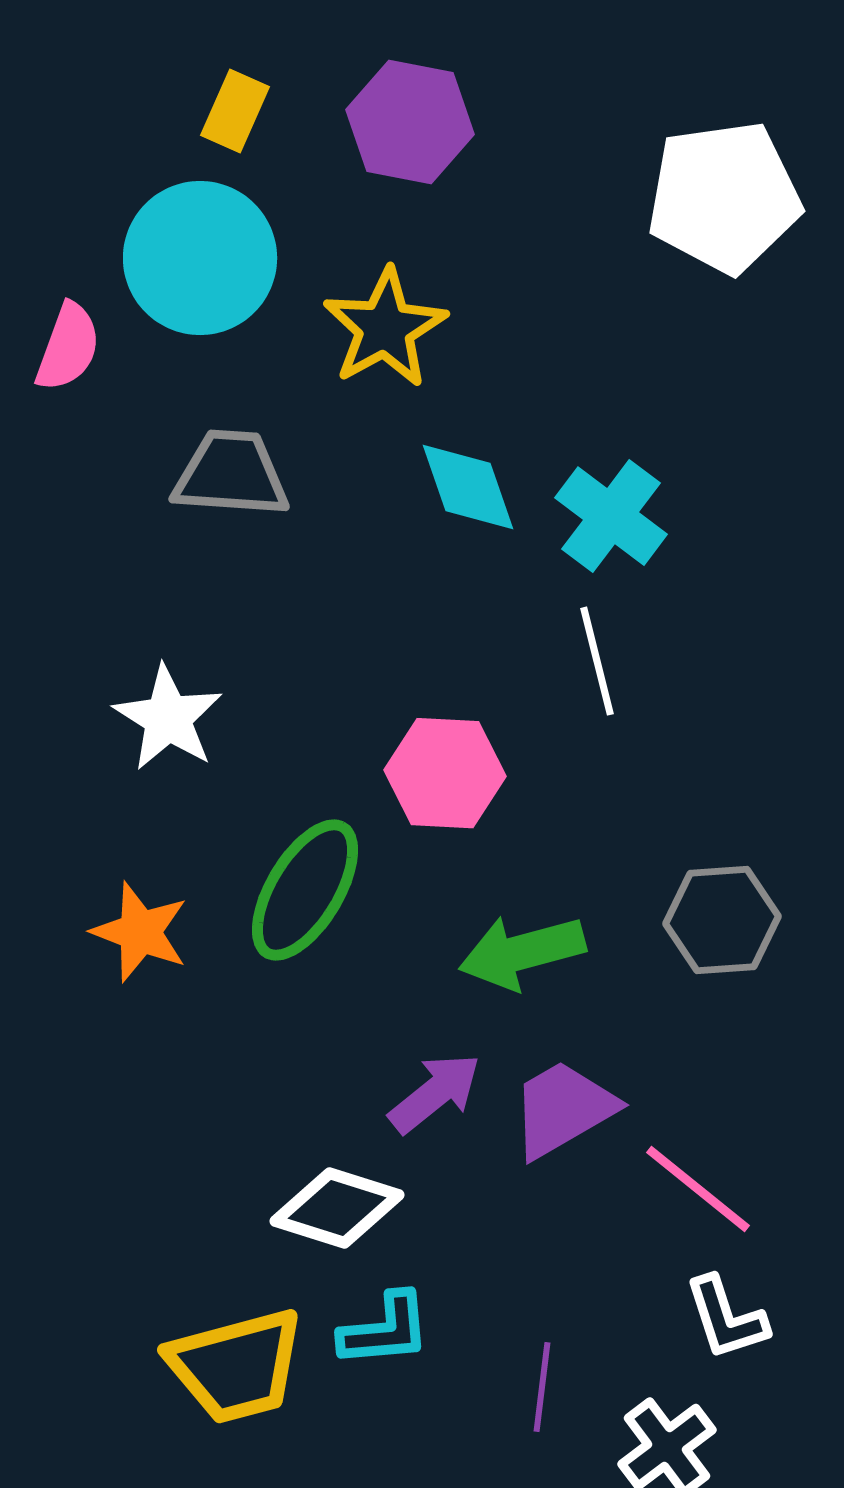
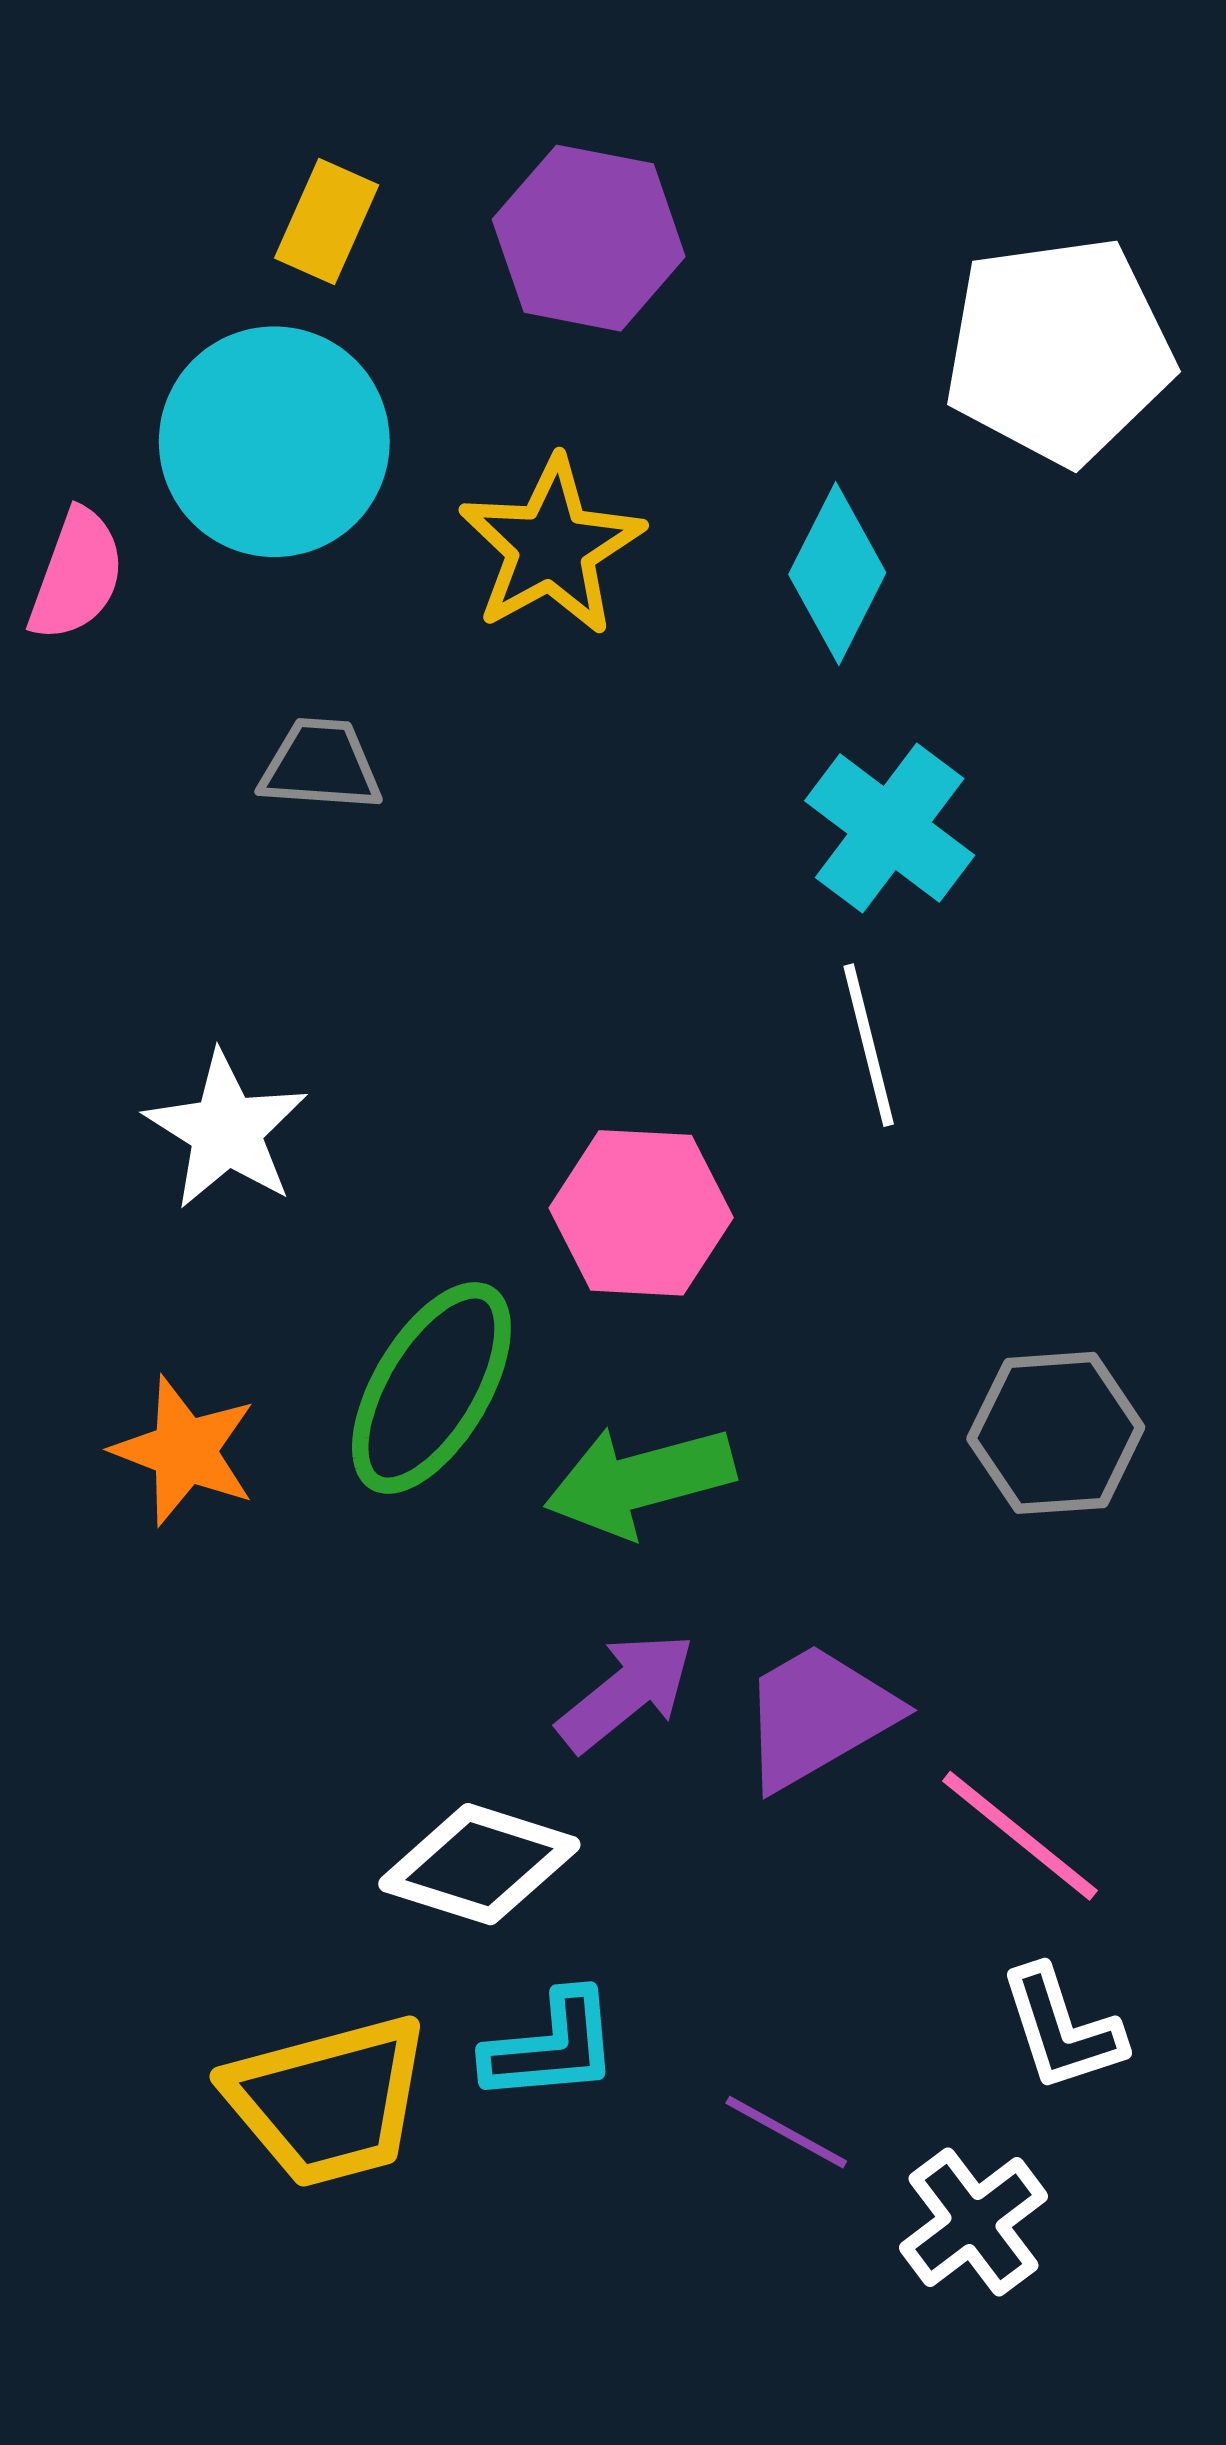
gray trapezoid: (231, 474) -> (321, 765), size x0.7
cyan diamond: (468, 487) -> (837, 573), moved, turned 46
green arrow: (522, 952) -> (640, 1481), moved
purple line: (542, 1387) -> (786, 2132), turned -68

